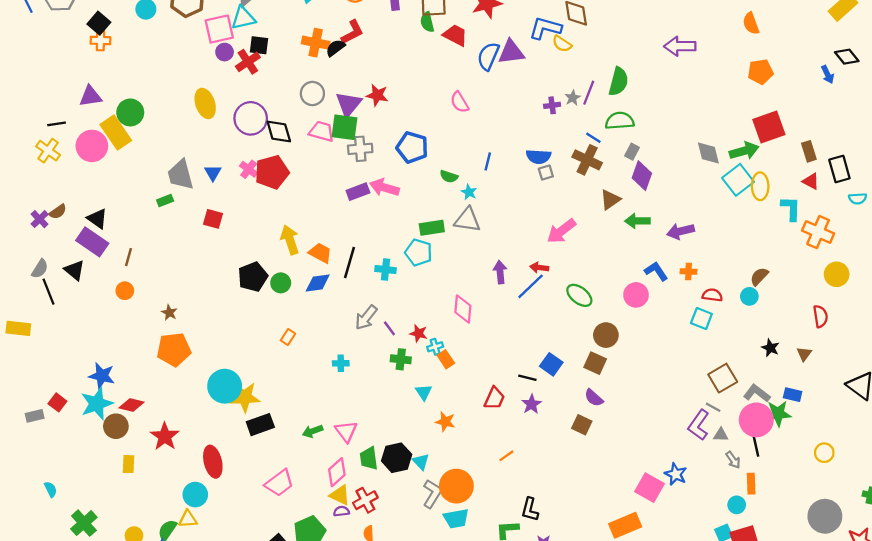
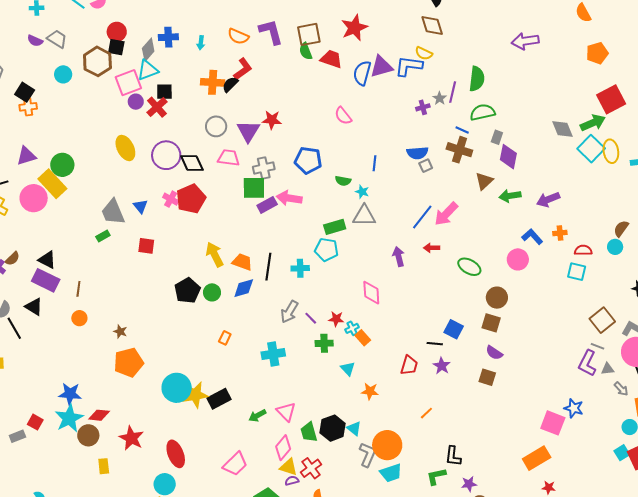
blue L-shape: (545, 28) -> (409, 66), moved
green square: (345, 127) -> (254, 188), moved
blue line: (531, 286) -> (422, 217), moved
cyan cross: (341, 363) -> (273, 354), size x1.6
black rectangle: (260, 425) -> (219, 399), moved

